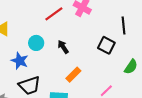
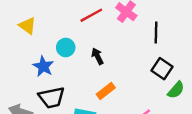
black line: (123, 25) -> (156, 33), moved
black square: (106, 45) -> (162, 69), moved

